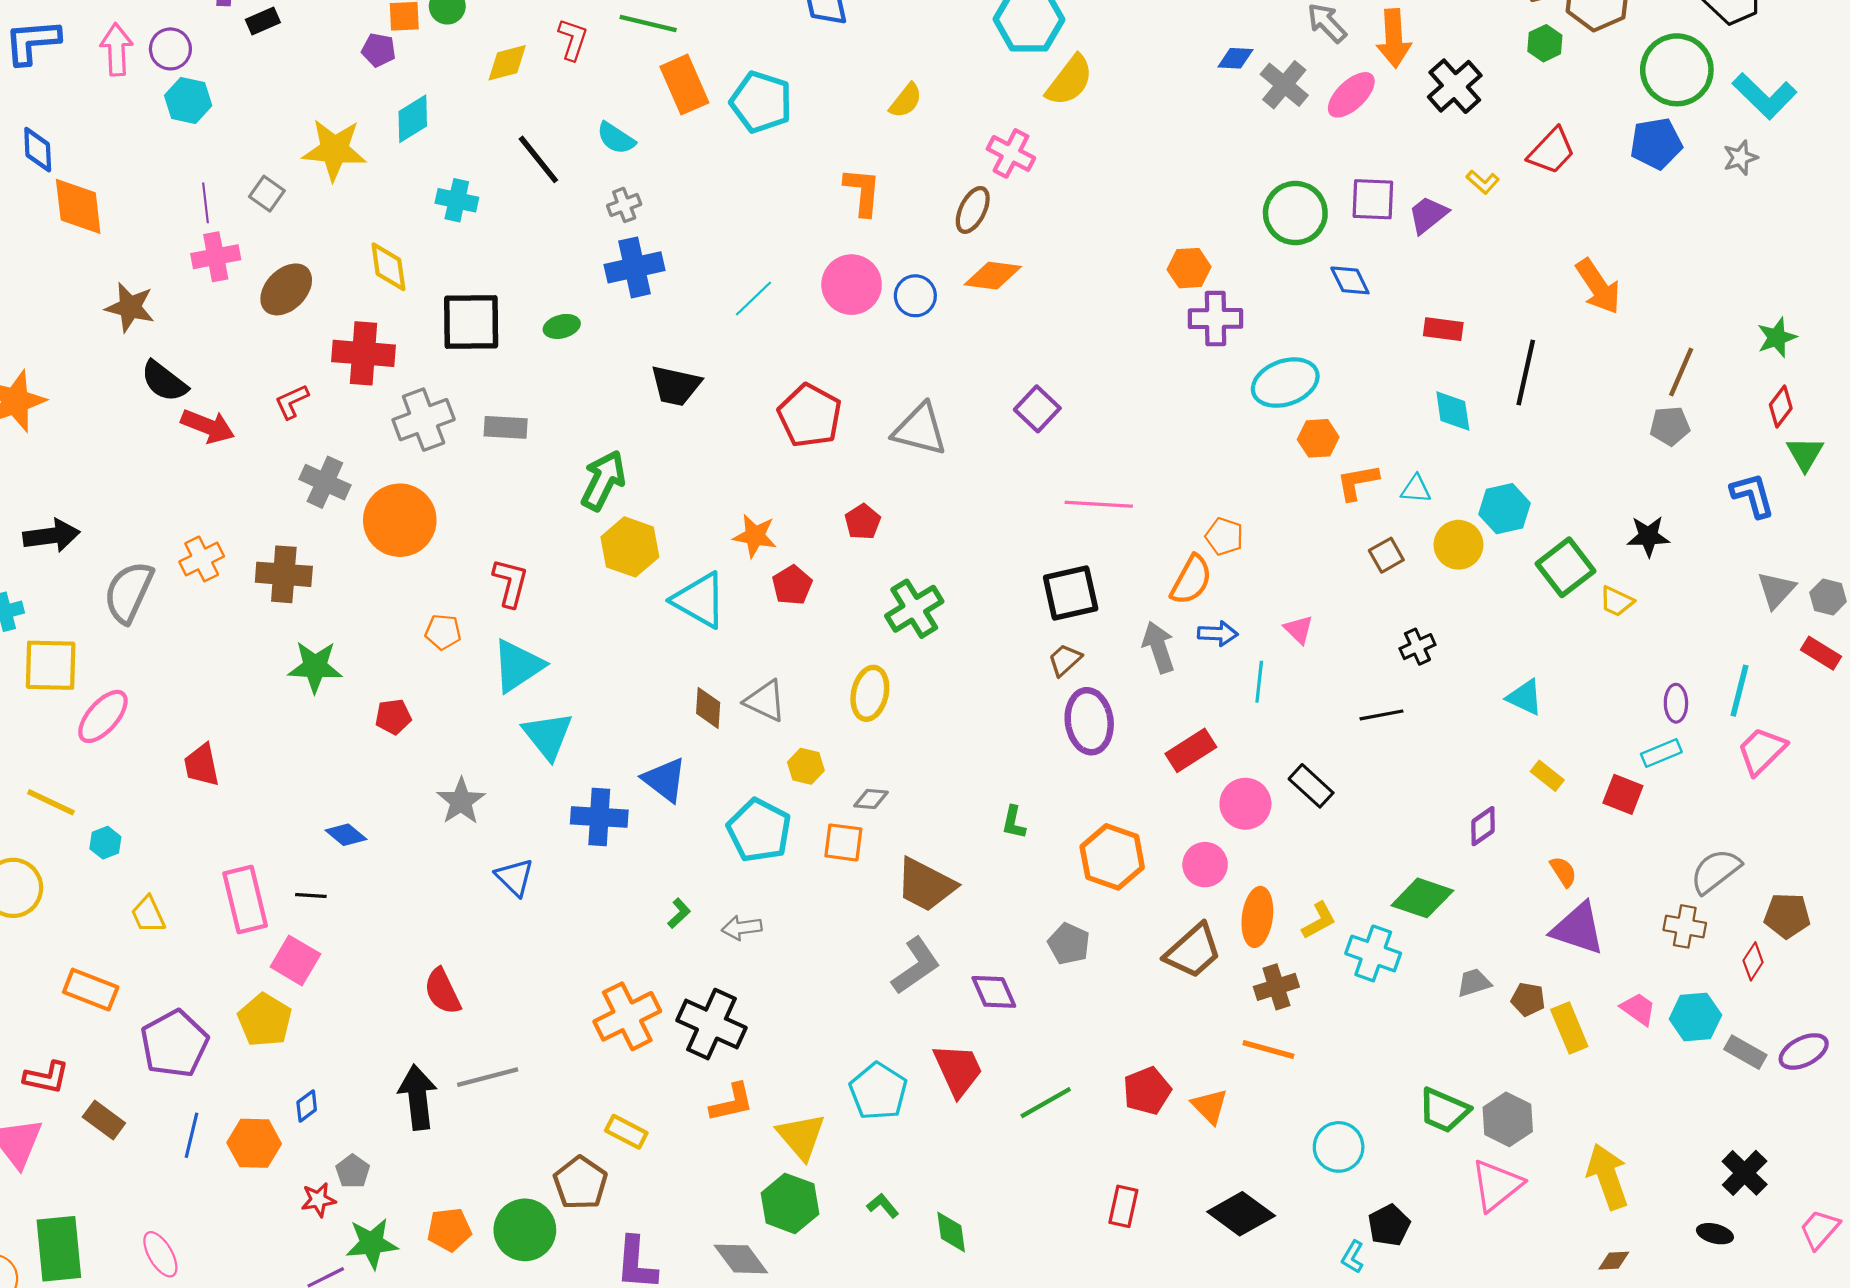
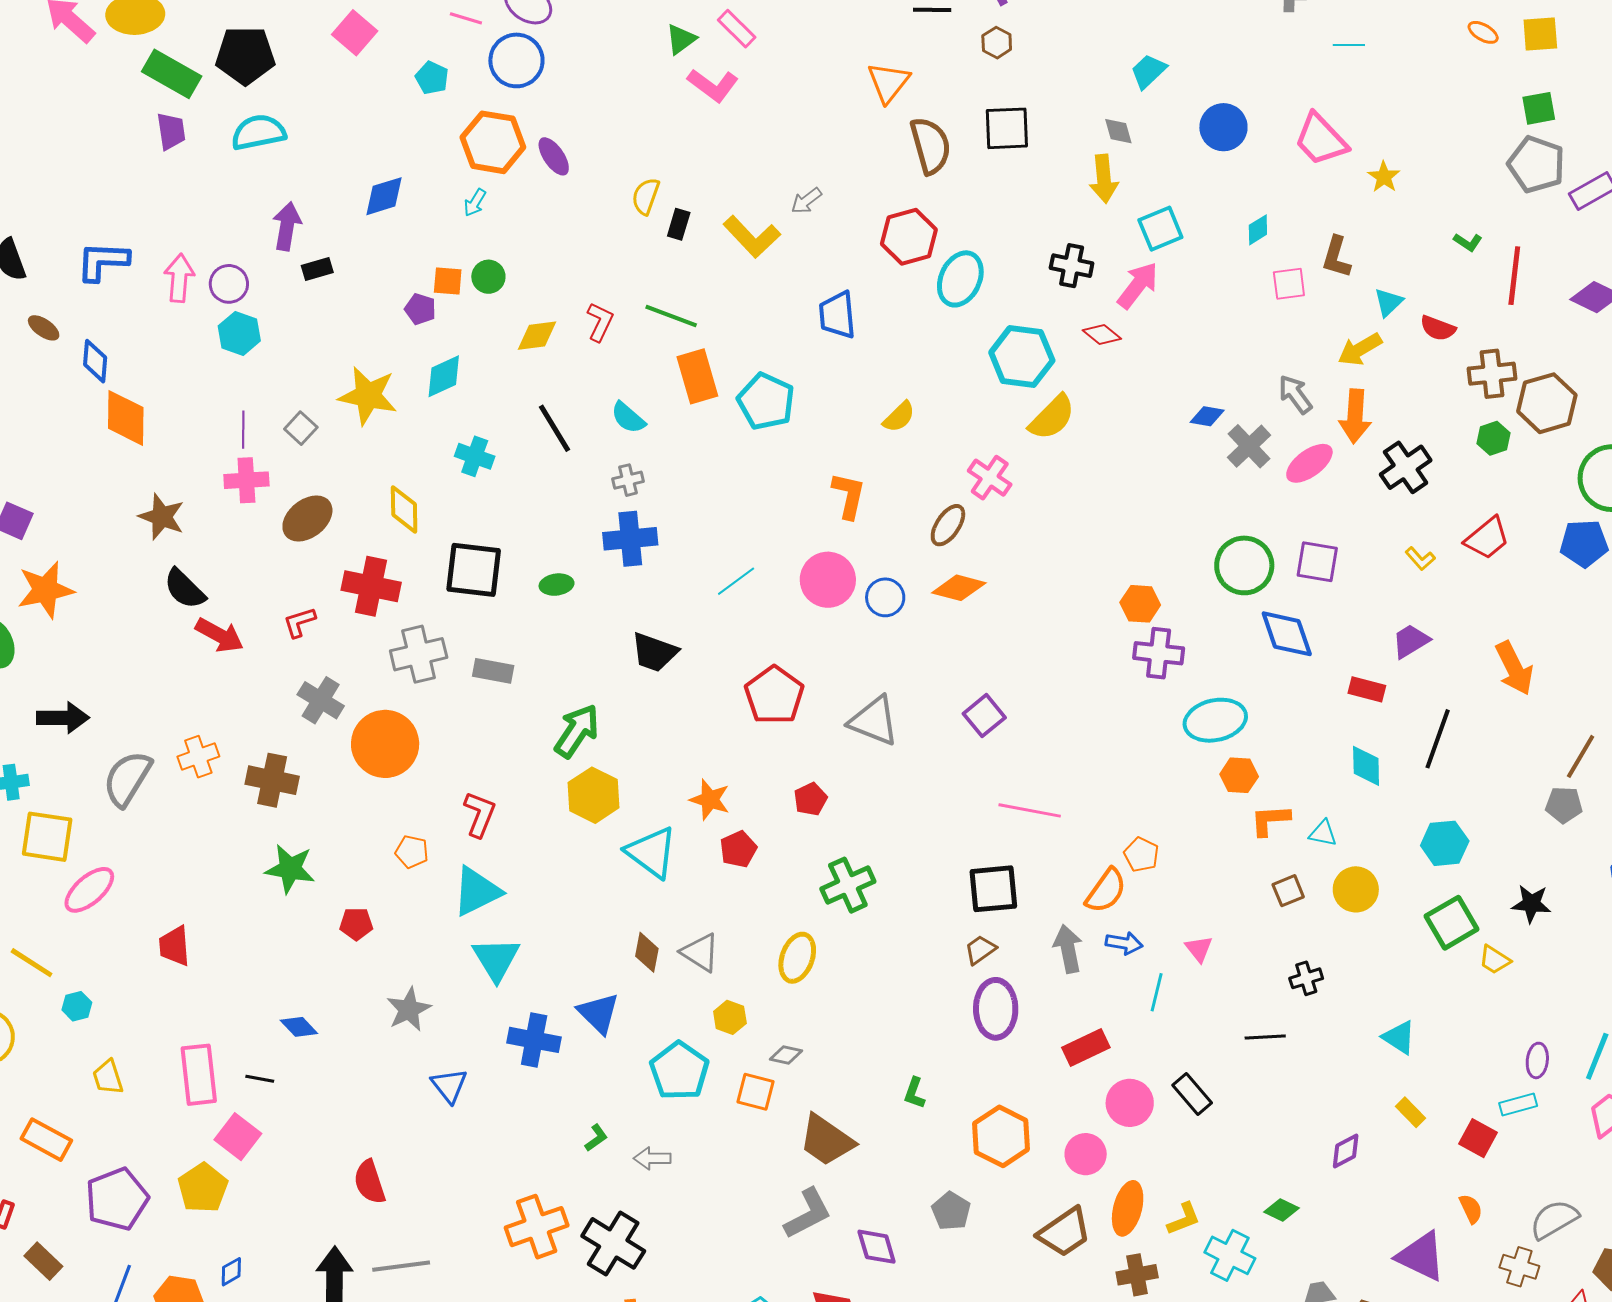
purple trapezoid: (1428, 215) -> (1411, 641), moved
blue diamond: (1350, 280) -> (1287, 634), size x1.5
cyan hexagon: (1505, 509) -> (1445, 843), moved
orange semicircle: (1563, 872) -> (1471, 1209), moved
green diamond: (1422, 898) -> (1281, 1210), size x0.6

